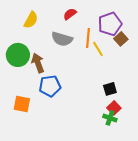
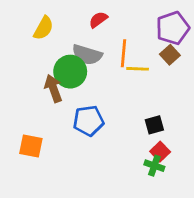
purple pentagon: (110, 24) -> (173, 28), moved
yellow line: (98, 49) -> (138, 69), turned -56
green circle: (18, 55) -> (70, 72), moved
blue pentagon: (50, 86) -> (88, 121), moved

